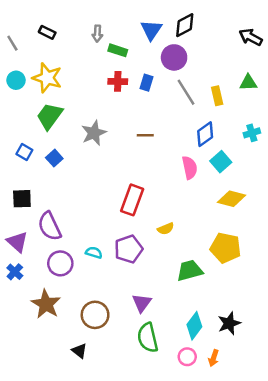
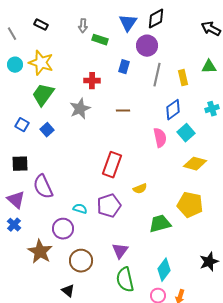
red cross: (118, 81) -> (92, 81), moved
gray line: (186, 92) -> (157, 75), turned 45
purple circle: (60, 263) -> (63, 229), moved
black star: (229, 323) -> (209, 262), moved

